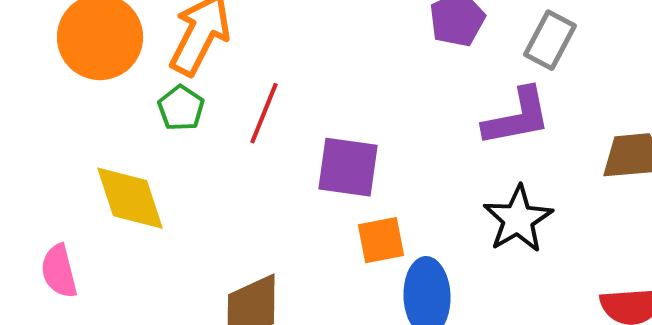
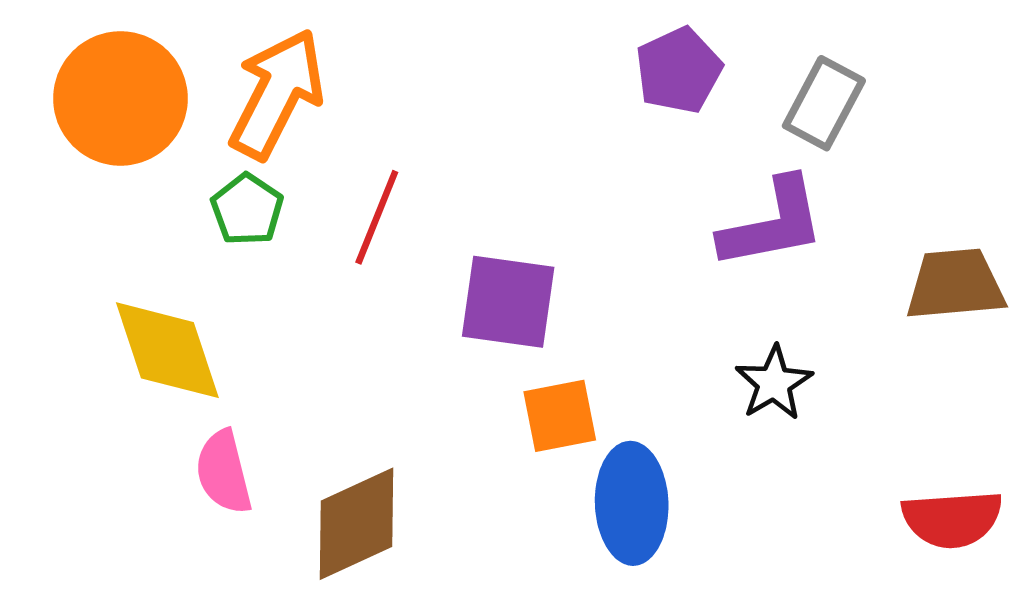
black star: (518, 219) -> (774, 383), size x0.7
pink semicircle: (59, 271) -> (224, 472), moved

